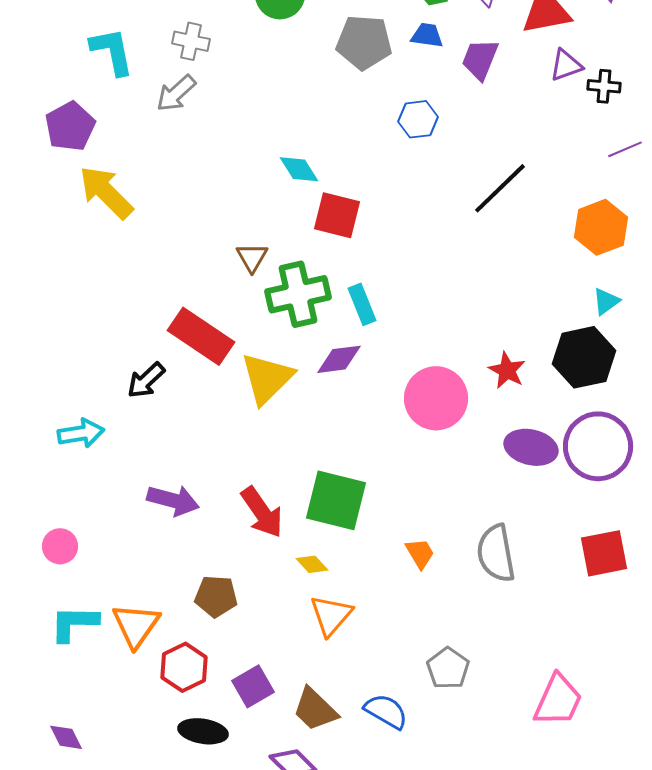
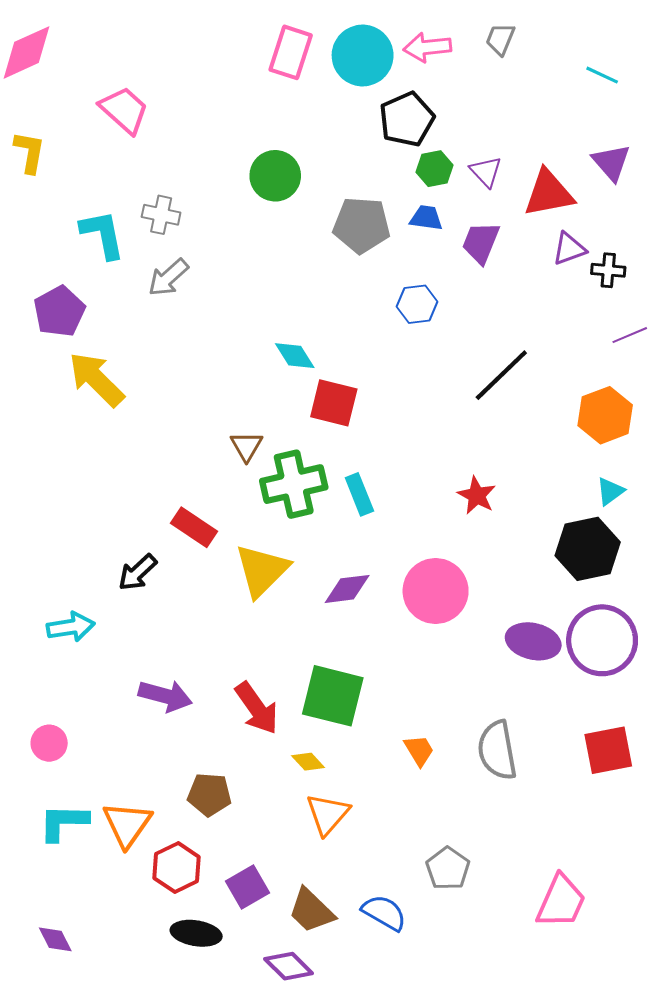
gray cross: (191, 41) -> (161, 215), moved
red rectangle: (201, 336) -> (194, 527), size x0.7
purple diamond: (339, 359) -> (347, 589), moved
red star: (507, 370) -> (477, 495), moved

